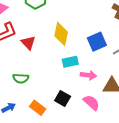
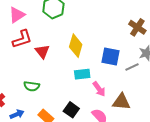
blue square: (97, 42) -> (110, 56), turned 30
pink arrow: (88, 75) -> (99, 89), turned 42

